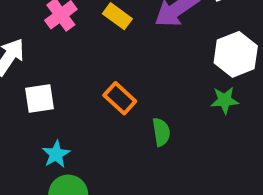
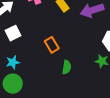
white square: (39, 98) -> (13, 33), turned -35

